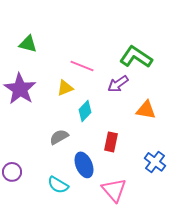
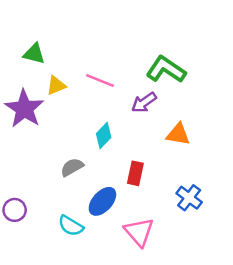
yellow triangle: (65, 88) -> (56, 85), moved
blue ellipse: (84, 165) -> (102, 201), turned 65

